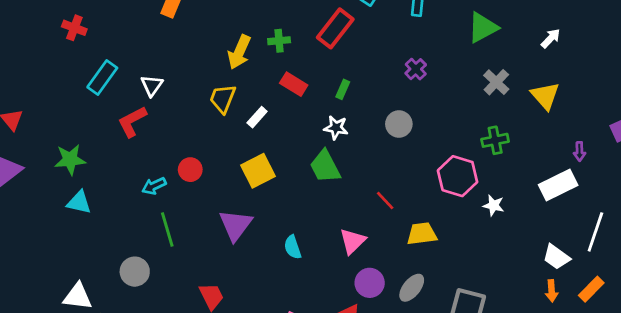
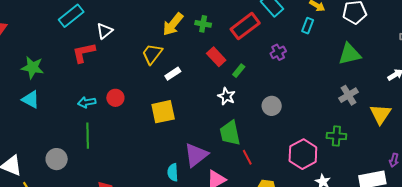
purple cross: (416, 69) -> (278, 52), moved
red rectangle: (294, 84) -> (216, 57), moved
green trapezoid: (325, 166) -> (230, 133), moved
purple triangle: (236, 225) -> (196, 155), moved

